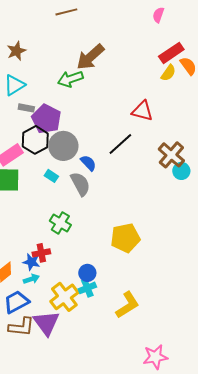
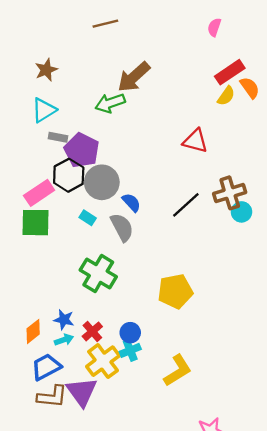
black line: (120, 144) -> (186, 205), moved
brown cross: (171, 155) -> (230, 193), turned 32
green cross: (60, 223) -> (98, 273), size x1.4
red cross: (41, 253) -> (92, 331), moved, turned -30

